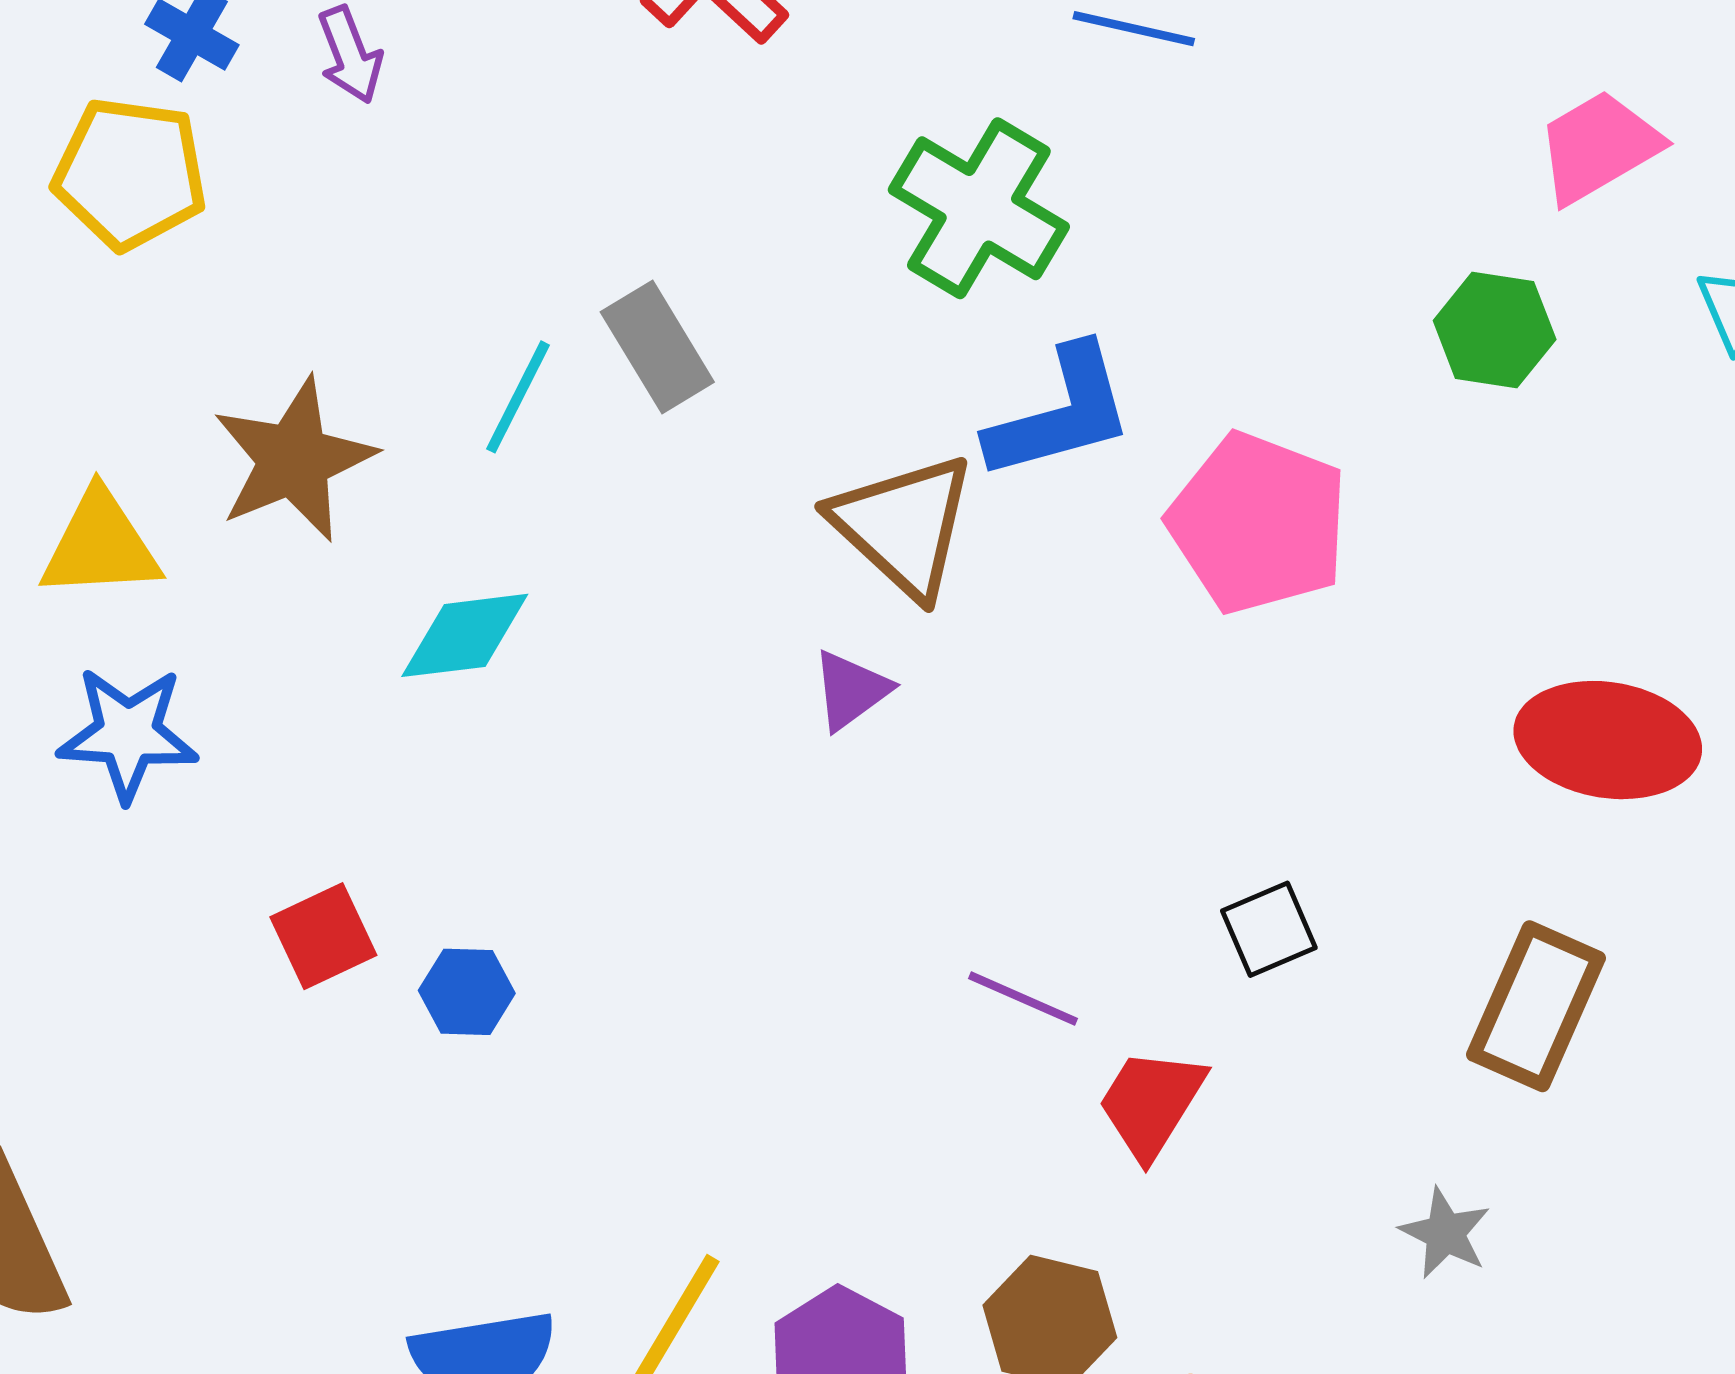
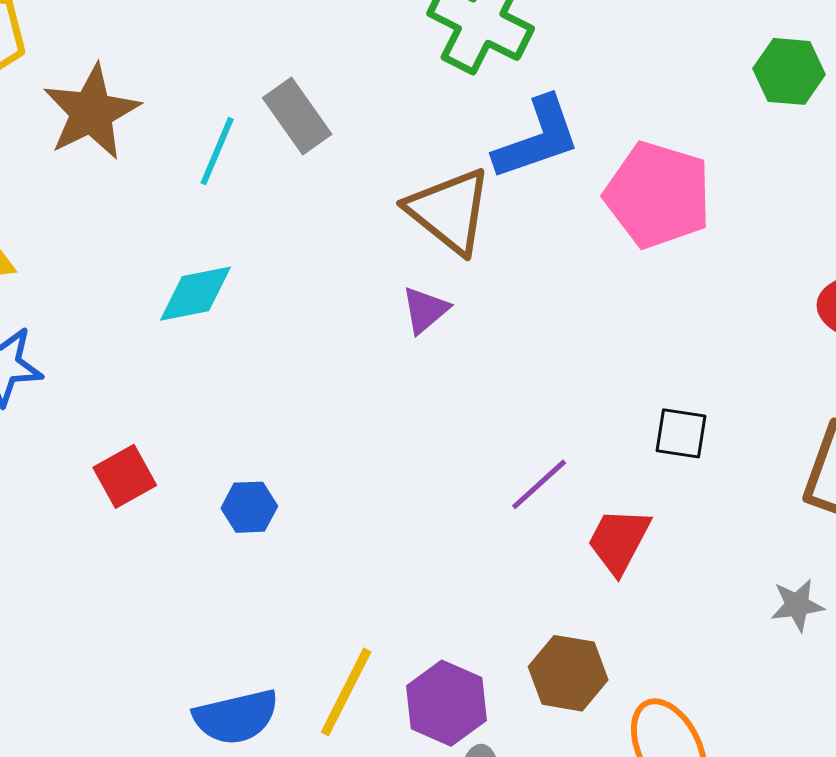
brown star: (294, 460) -> (91, 112), moved
black square: (1269, 929) -> (681, 433), turned 36
blue hexagon: (467, 992) -> (249, 507), moved
purple line: (1023, 999) -> (539, 484), turned -62
gray star: (1445, 1233) -> (797, 605), turned -30

